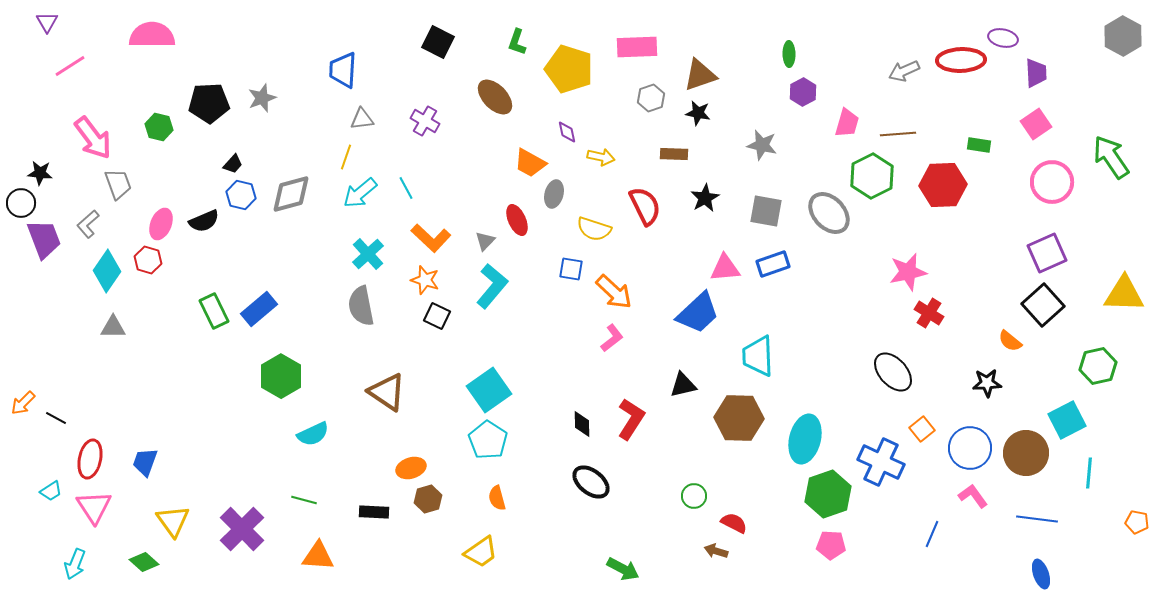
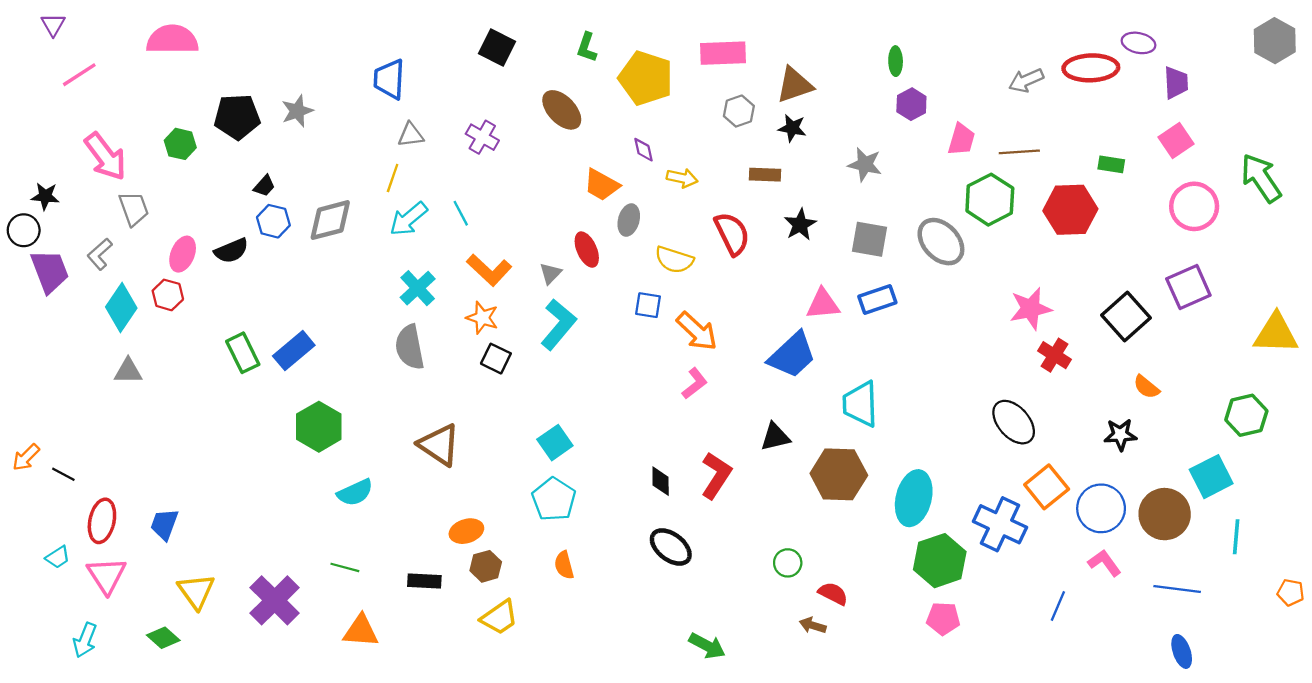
black square: (1043, 305) -> (1126, 317), moved
cyan square: (489, 390) -> (555, 443), size x0.7
orange square: (922, 429) -> (1047, 487), size x1.5
yellow trapezoid: (481, 552) -> (499, 617), moved

